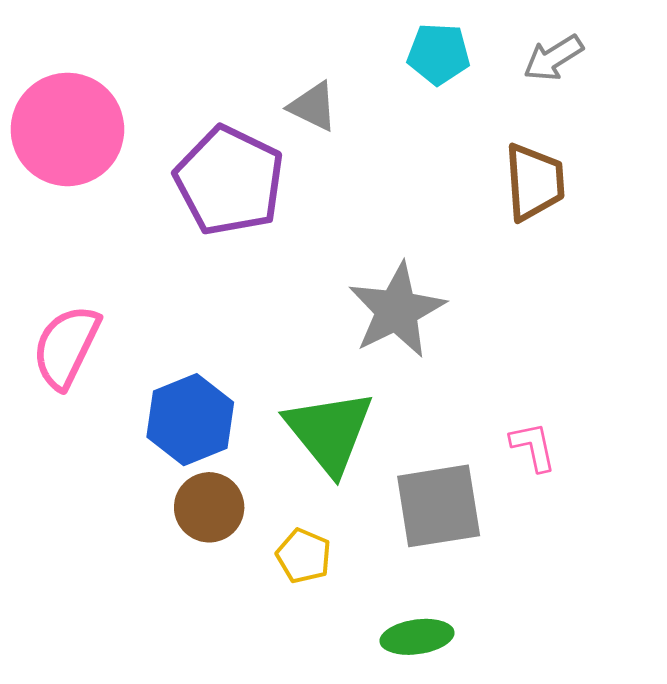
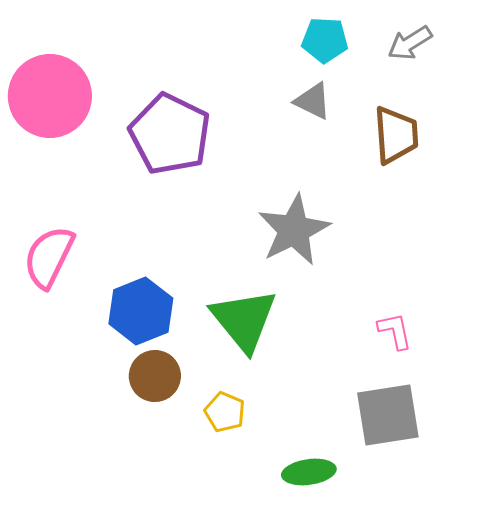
gray triangle: (313, 107) -> (313, 101), moved
gray square: (439, 506) -> (388, 415), moved

